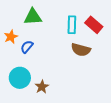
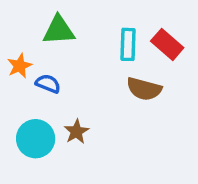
blue semicircle: (27, 47) -> (48, 84), turned 72
brown star: (42, 87) -> (76, 132), moved

